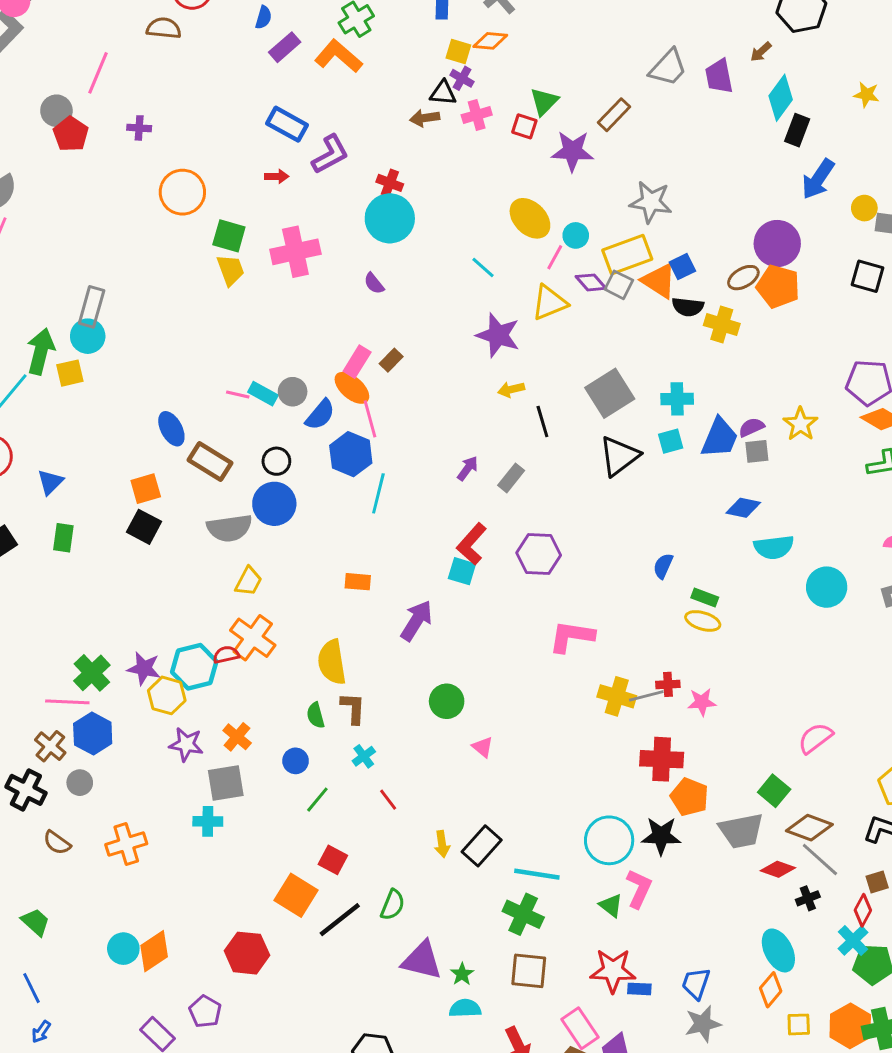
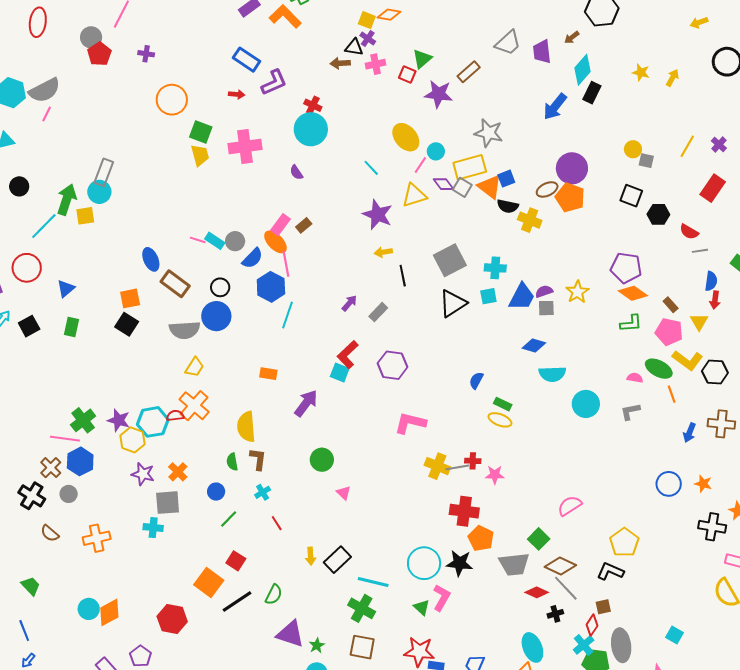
blue arrow: (818, 179) -> (555, 107), moved

